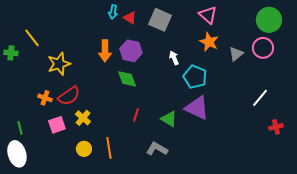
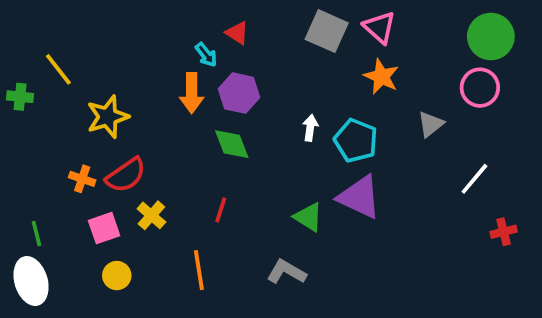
cyan arrow: (113, 12) -> (206, 55), moved, turned -48
gray square: (160, 20) -> (327, 31), moved
gray triangle: (236, 54) -> (431, 124), moved
white arrow: (174, 58) -> (310, 128), moved, turned 32
red line: (136, 115) -> (221, 210), moved
yellow circle: (84, 149) -> (117, 276), moved

